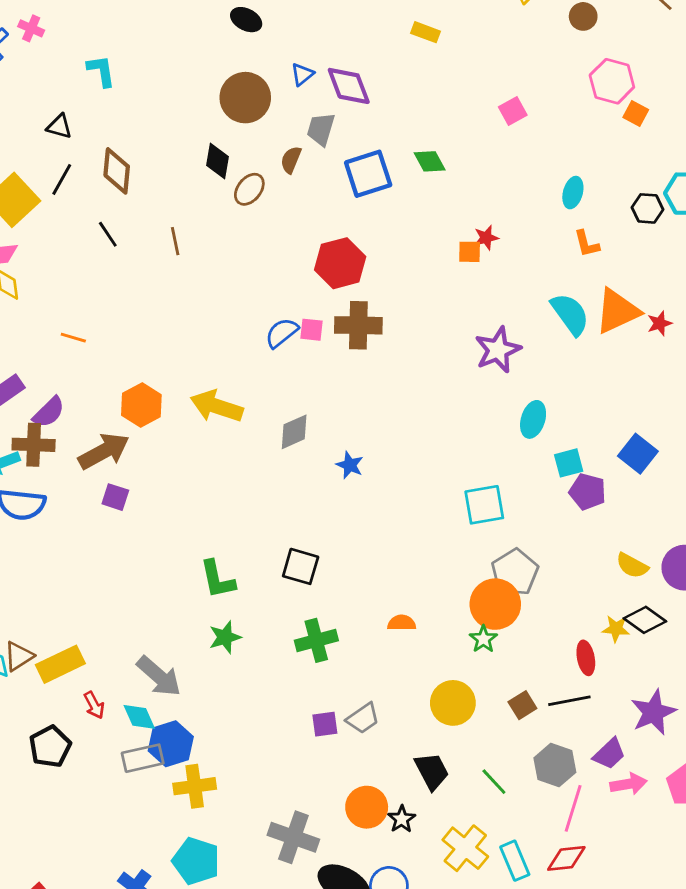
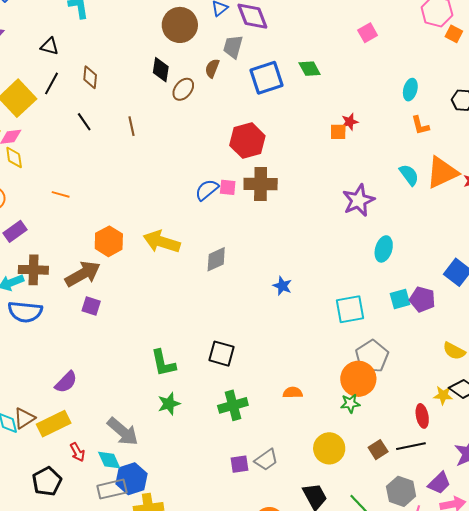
brown diamond: (117, 171) -> (90, 77), size x0.7
cyan semicircle: (570, 314) -> (409, 175), size x0.7
purple semicircle: (49, 412) -> (66, 382), moved
cyan square: (569, 463) -> (400, 299), moved
blue star: (350, 465) -> (282, 286), moved
green star: (483, 639) -> (350, 403), turned 30

